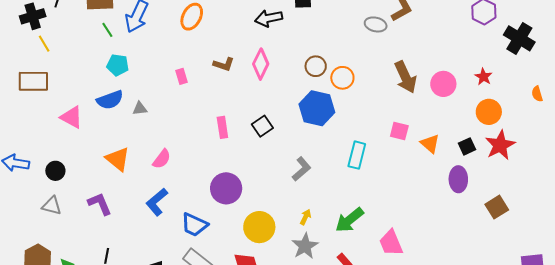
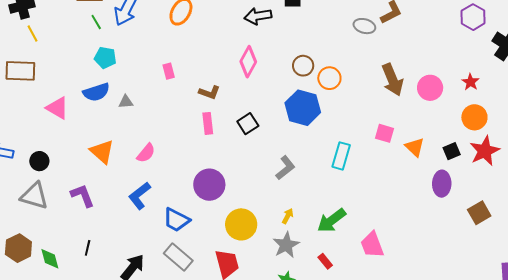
brown L-shape: (224, 64) -> (209, 92), moved
gray triangle: (52, 206) -> (34, 196), size x1.4

